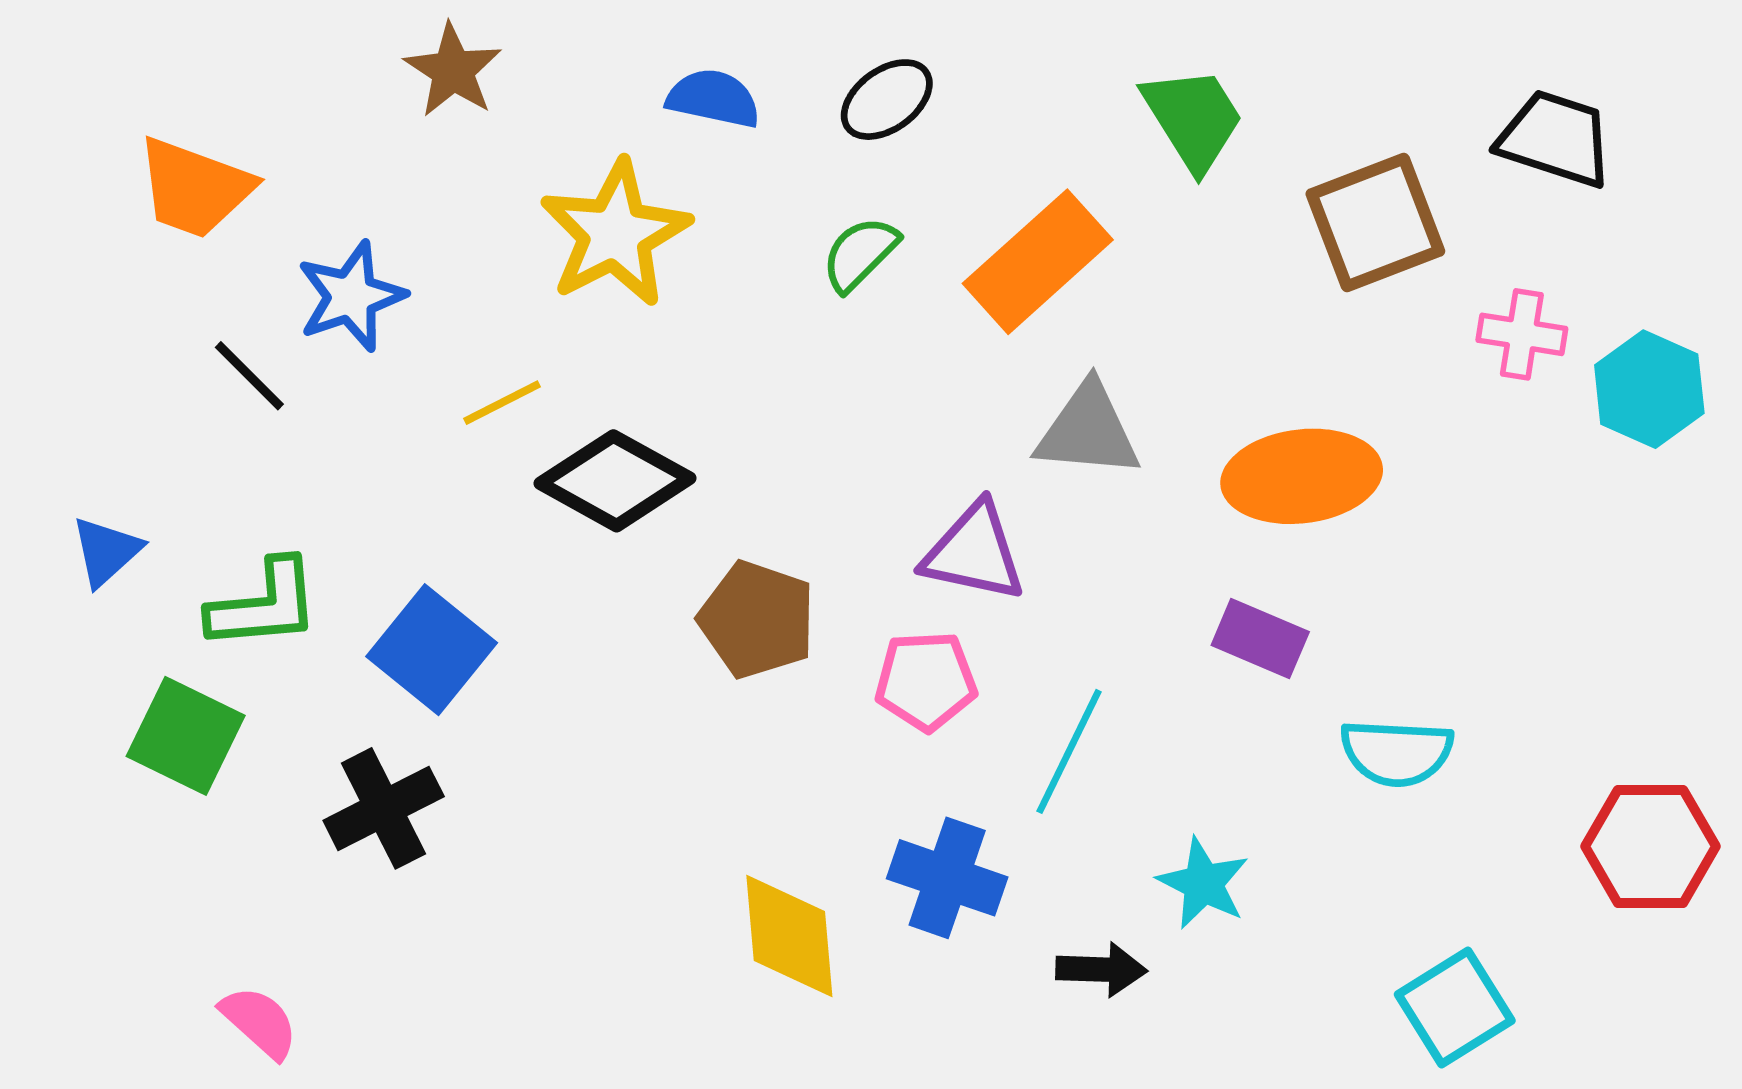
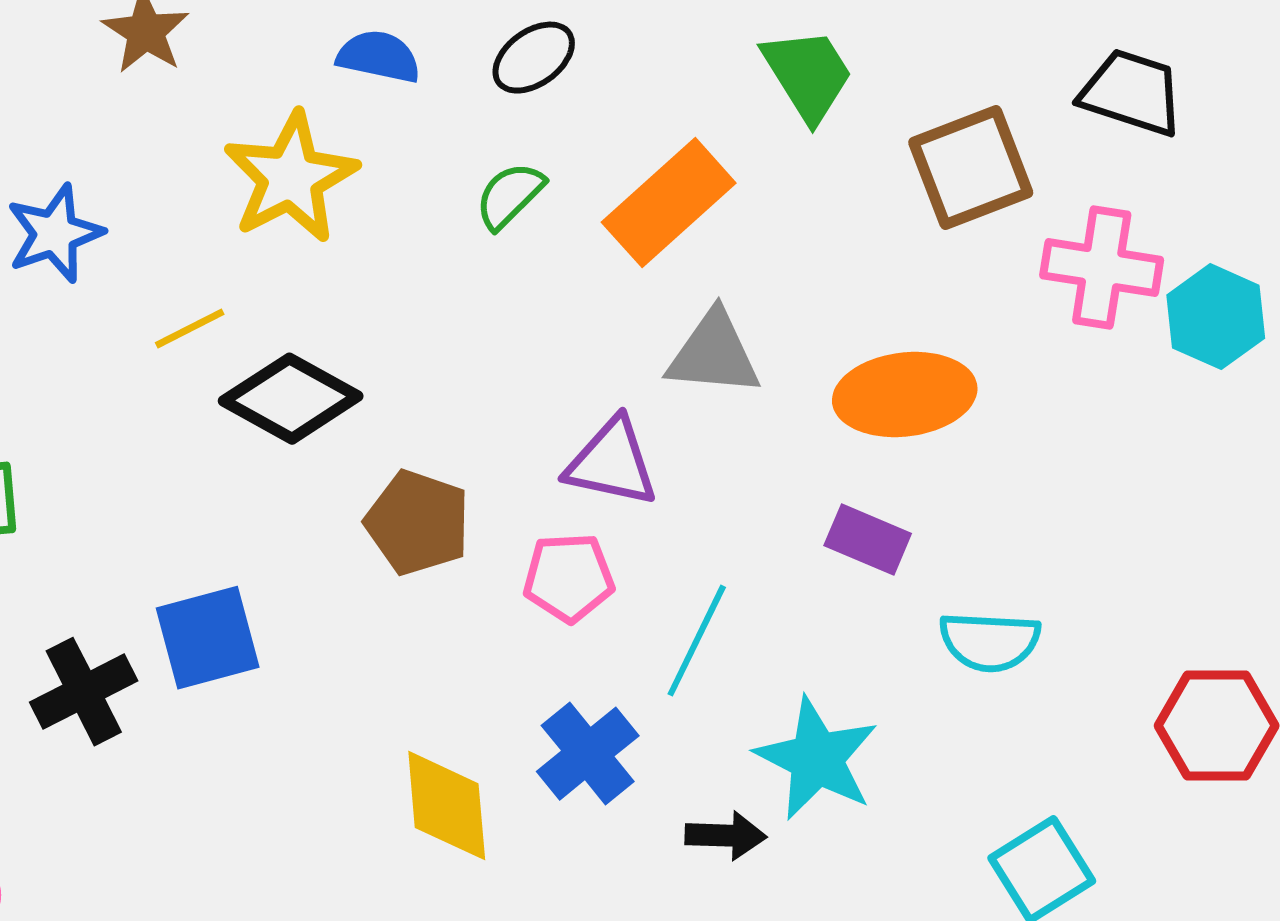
pink cross: (1522, 334) -> (1102, 268), size x1.5
blue square: (432, 650) -> (208, 638), moved, turned 36
blue cross: (947, 878) -> (588, 754), turned 32
cyan star: (1203, 883) -> (817, 759), size x1.5

